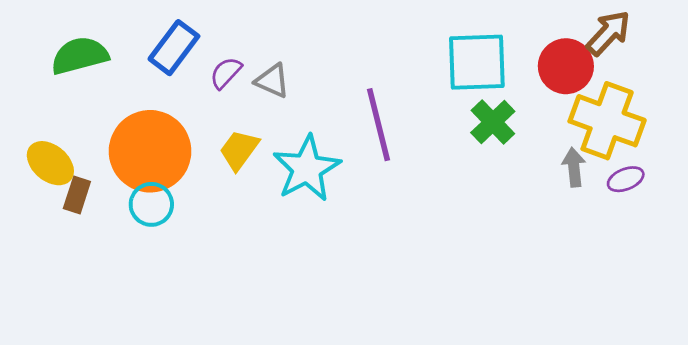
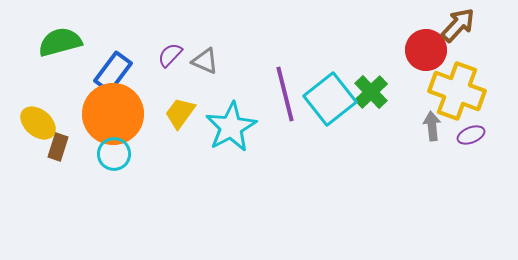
blue rectangle: (174, 48) -> (113, 72), moved
cyan square: (477, 62) -> (330, 99), moved, turned -36

